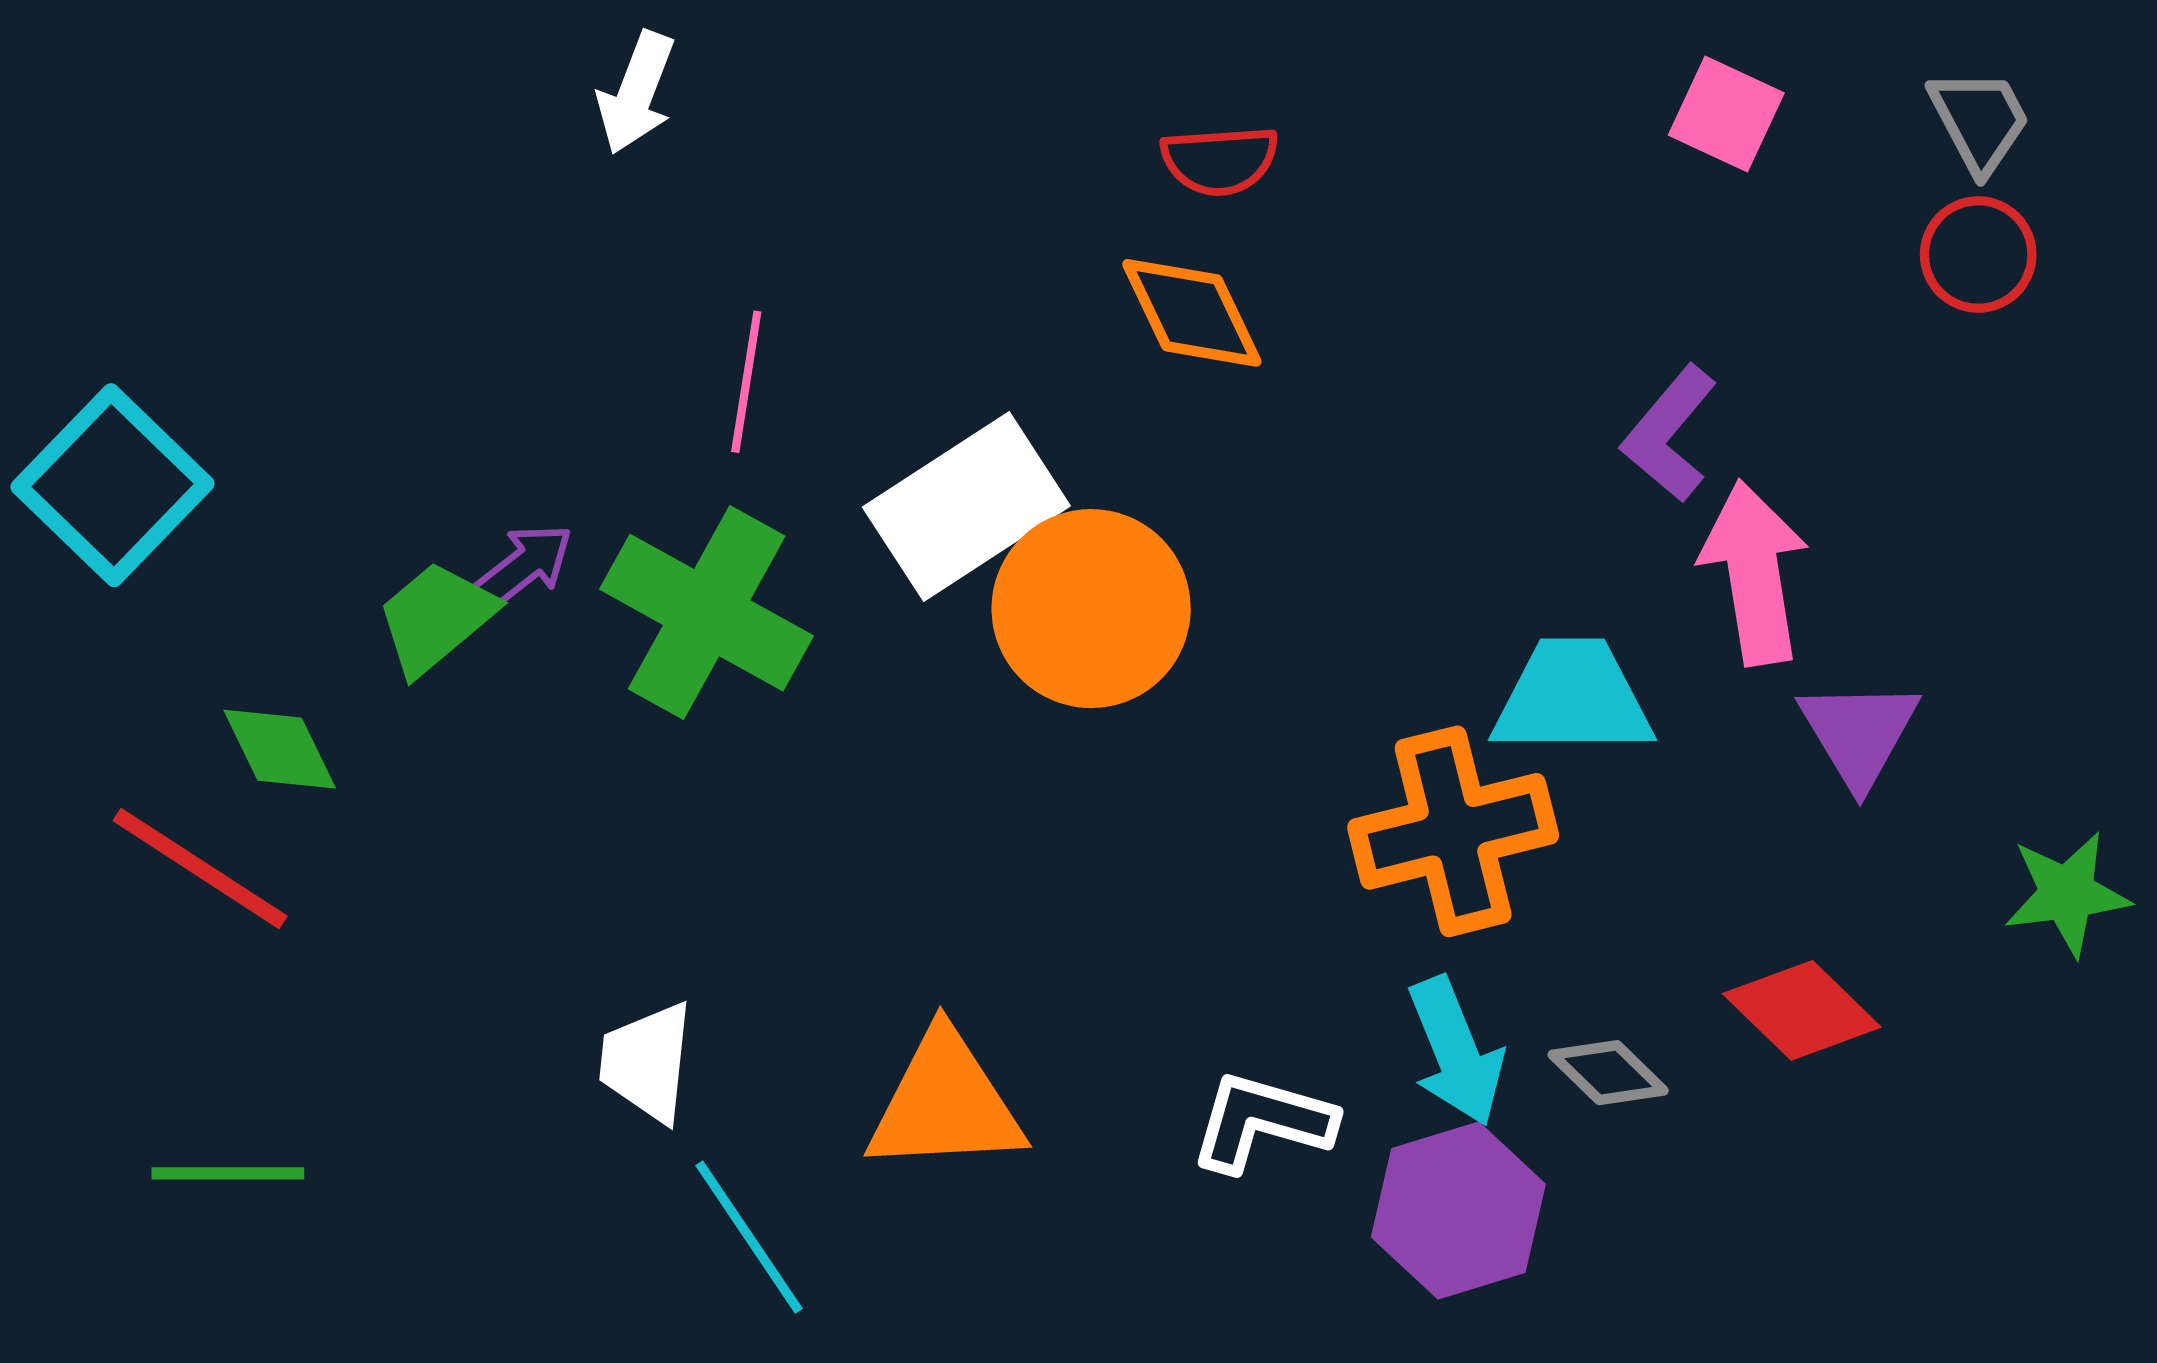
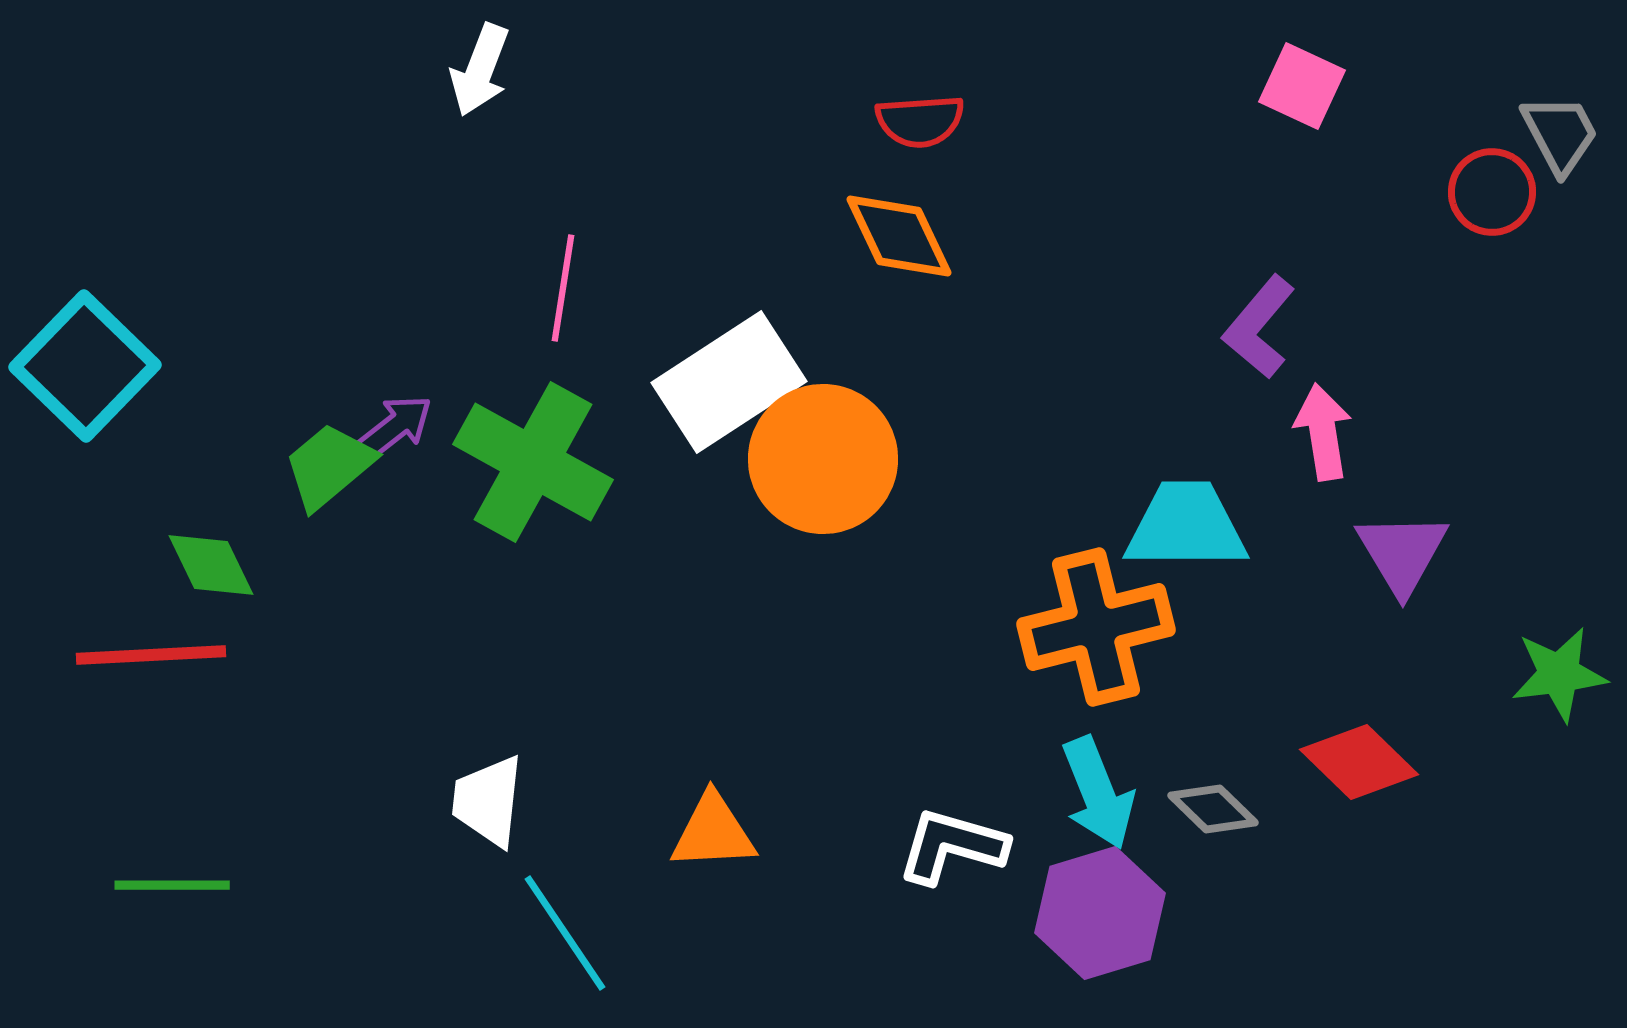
gray trapezoid: (1980, 121) -> (1560, 134), moved
pink arrow: (1754, 573) -> (1323, 432), size x0.7
red line: (200, 868) -> (151, 655), turned -36
orange triangle: (945, 1103) -> (713, 832), size x0.7

